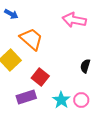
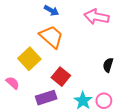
blue arrow: (11, 14) -> (51, 10), moved

